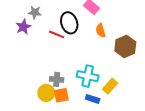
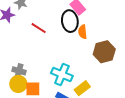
black ellipse: (69, 23) -> (70, 21), moved
gray cross: (57, 79) -> (19, 71), moved

